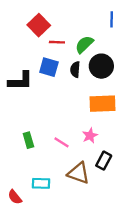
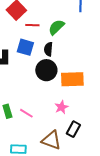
black circle: (101, 66) -> (46, 70), moved
pink line: (62, 142) -> (26, 113), moved

